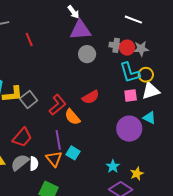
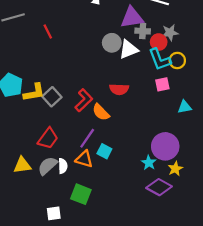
purple triangle: (80, 30) -> (132, 18), moved
red circle: (127, 48) -> (159, 42), moved
white triangle: (151, 91) -> (129, 49), moved
red semicircle: (91, 97) -> (119, 89), turned 36
cyan triangle: (149, 118) -> (185, 107), turned -32
purple circle: (129, 129) -> (165, 146), moved
purple line: (58, 140) -> (87, 138), turned 48
orange triangle: (54, 159) -> (84, 159), turned -30

